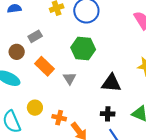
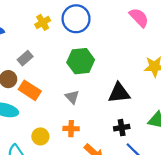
orange rectangle: (45, 66) -> (30, 90), moved
orange cross: (59, 118) -> (71, 129), moved

